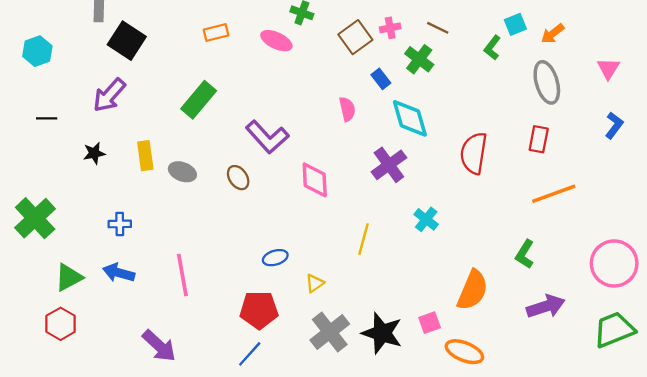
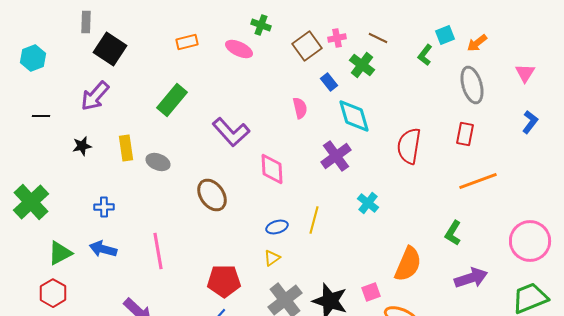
brown ellipse: (238, 178) -> (212, 195), moved, size x1.5
blue ellipse: (275, 258) -> (277, 227), moved

